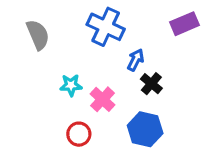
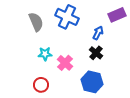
gray semicircle: (38, 35) -> (36, 22), moved
blue arrow: (136, 60) -> (98, 33), moved
red circle: (79, 134) -> (41, 85), moved

